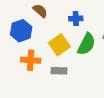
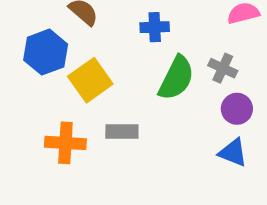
yellow square: (59, 45) -> (90, 80), moved
orange cross: (31, 60) -> (65, 143), moved

